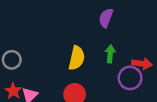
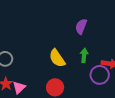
yellow semicircle: (77, 58) -> (57, 58), turned 132

